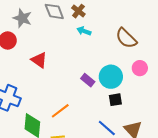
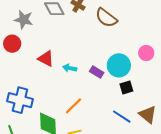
cyan arrow: (84, 31) -> (70, 68), moved
brown semicircle: (126, 38) -> (106, 18), moved

